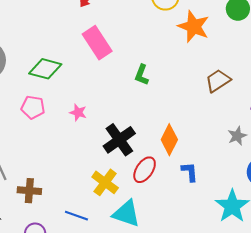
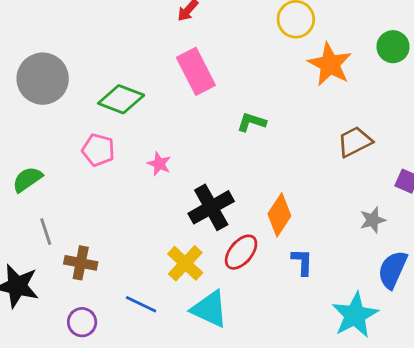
green L-shape: (142, 75) -> (252, 122), turned 80

